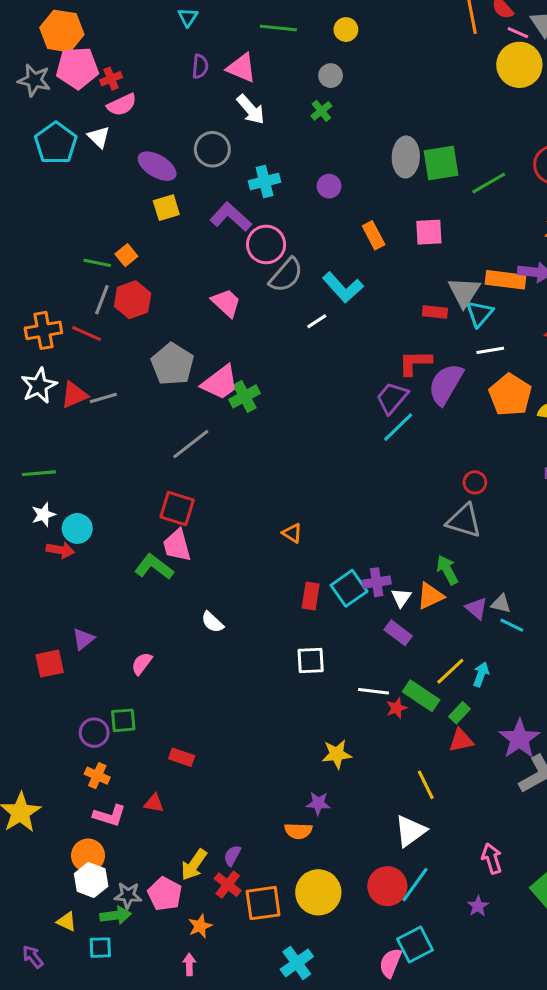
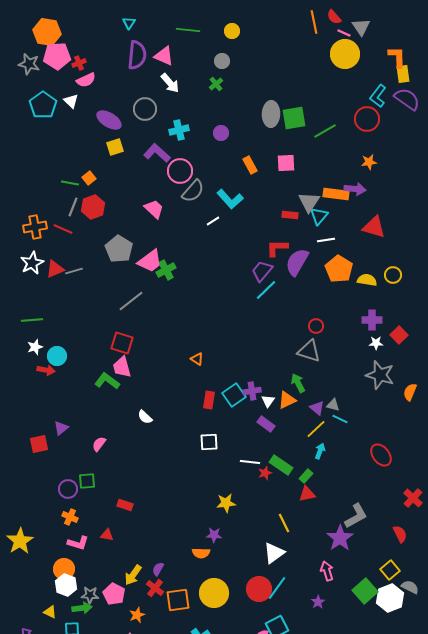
purple semicircle: (200, 66) -> (137, 55), size x1.8
yellow line: (450, 671) -> (316, 429), moved
purple star: (519, 739) -> (340, 538), moved

